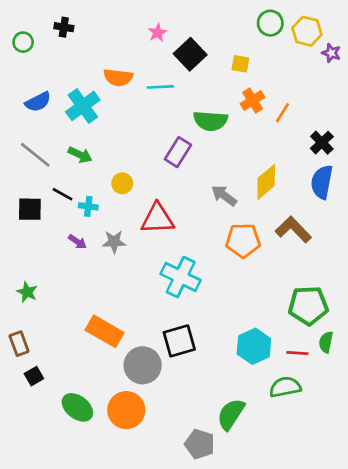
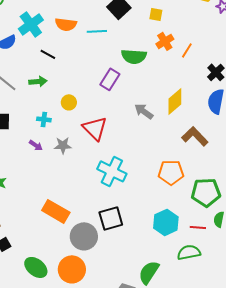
cyan cross: (83, 106) -> (31, 24), moved
green arrow: (80, 155) -> (38, 81), turned -30
black line: (62, 194) -> (48, 54), moved
red triangle: (158, 219) -> (95, 128), turned 48
orange pentagon: (243, 240) -> (171, 172), moved

